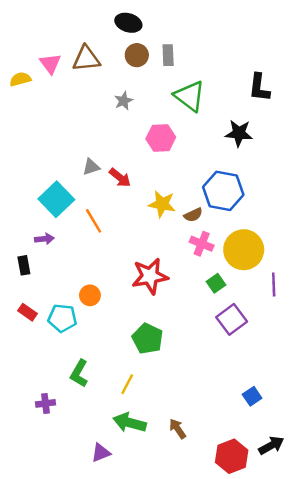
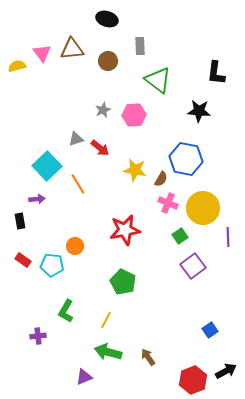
brown circle: (137, 55) -> (108, 61), moved
gray star: (124, 101) -> (103, 110), moved
brown semicircle: (193, 215) -> (161, 179), turned -35

